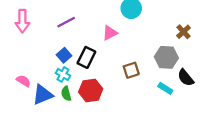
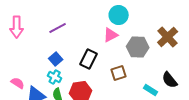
brown cross: (183, 32) -> (168, 37), size x1.5
pink triangle: (110, 33) -> (111, 35), moved
black rectangle: (86, 57) -> (89, 59), moved
gray hexagon: (166, 57) -> (138, 47), moved

